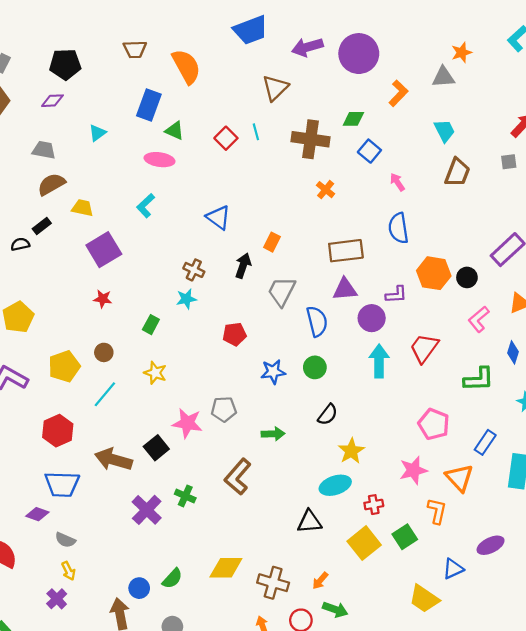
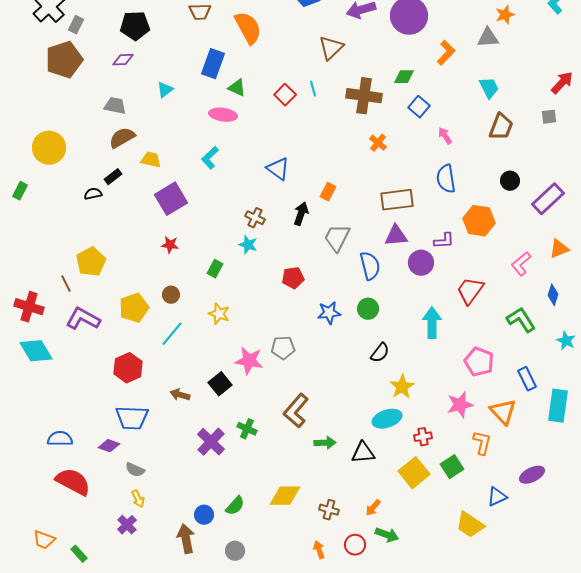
black circle: (467, 277) -> (510, 181), moved
cyan star: (186, 299) -> (248, 245), turned 30
cyan arrow: (379, 361) -> (432, 323), moved
green L-shape: (479, 379) -> (521, 320), turned -120
green arrow: (273, 434) -> (325, 443), moved
blue rectangle: (485, 442) -> (527, 379), turned -60
brown arrow: (113, 460) -> (180, 395), size x0.6
brown cross: (273, 583) -> (329, 510), size x0.7

